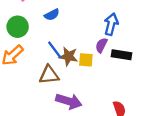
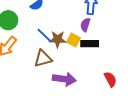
black rectangle: (121, 55) -> (90, 44), moved
yellow square: (86, 60) -> (74, 40), turned 32

